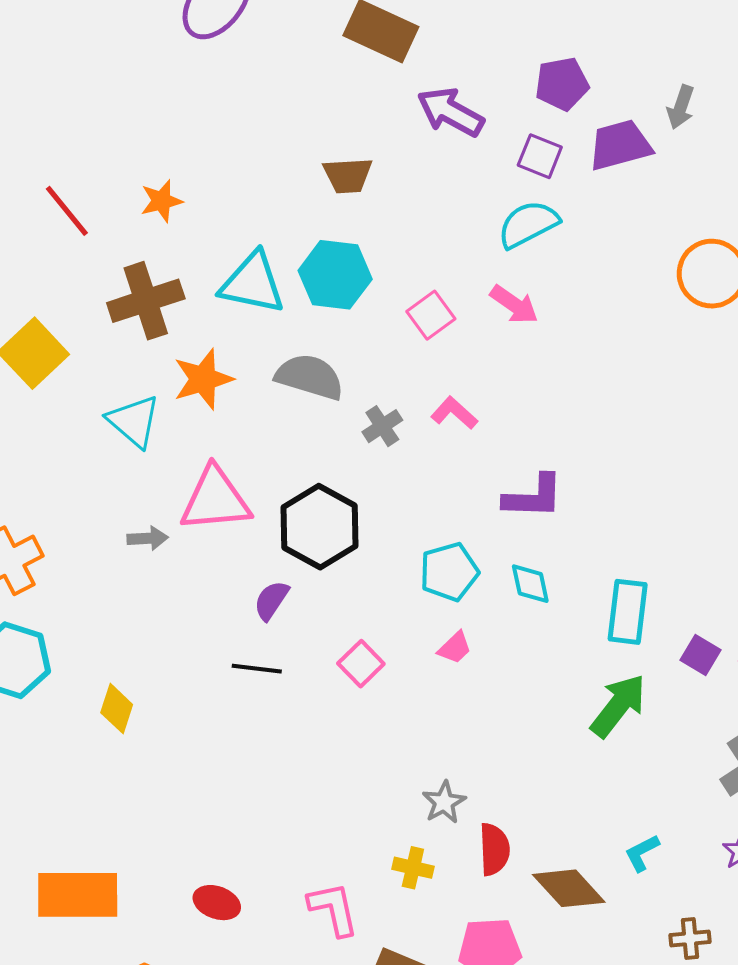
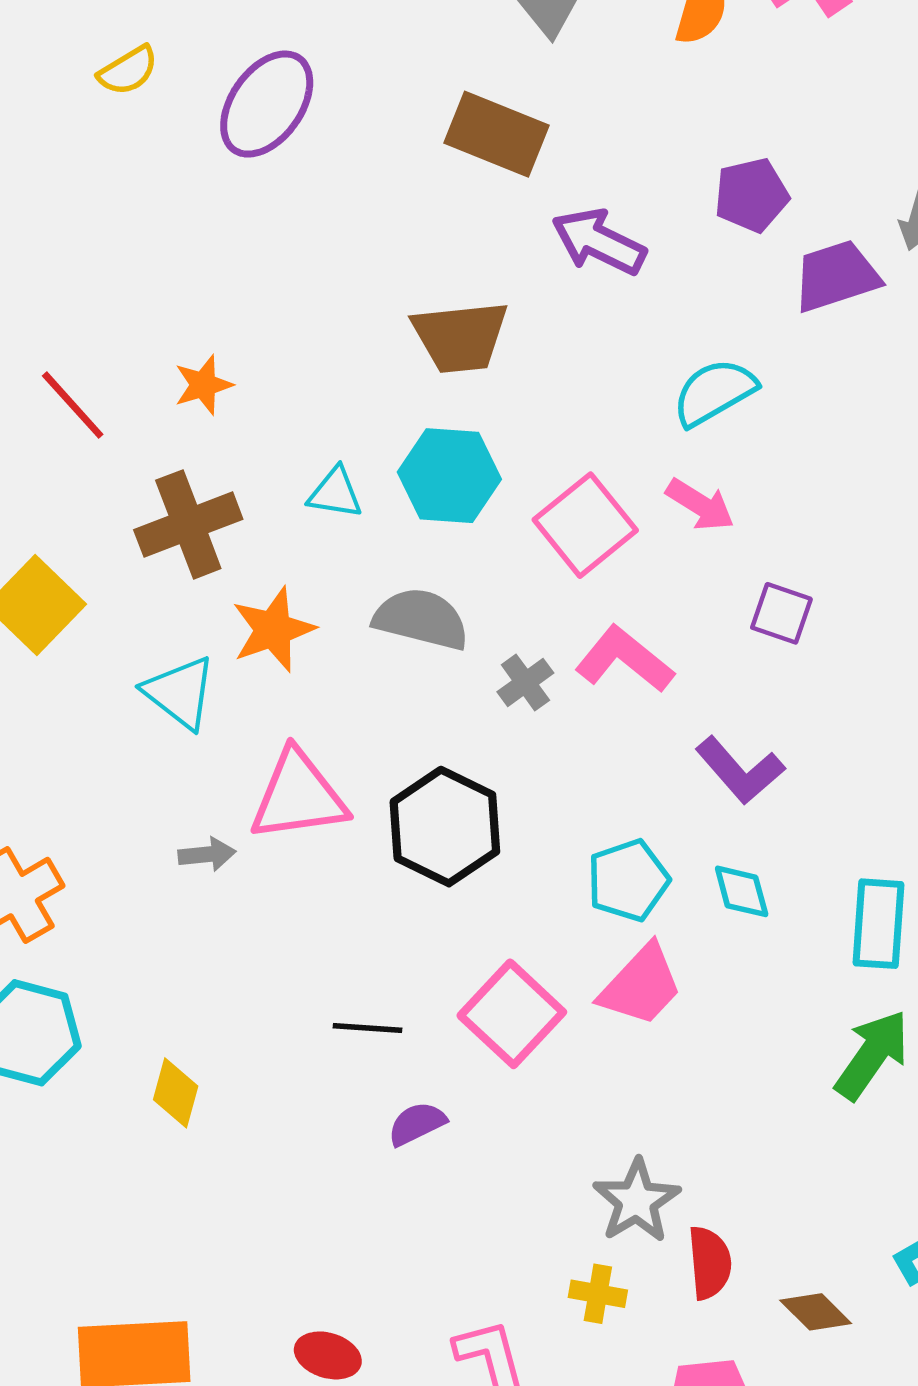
purple square: (540, 156) -> (781, 613), moved
brown trapezoid: (348, 175) -> (460, 337), size x1.4
cyan triangle: (252, 283) -> (335, 493), size x0.6
pink square: (431, 315) -> (585, 525), size x1.5
pink L-shape: (454, 413) -> (624, 659), size x1.5
purple L-shape: (533, 497) -> (740, 770), turned 50
purple semicircle: (271, 600) -> (417, 1124), moved, turned 33
pink trapezoid: (455, 648) -> (641, 985), size x1.8
pink square: (361, 664) -> (512, 1014), size x1.6
gray star: (444, 802) -> (637, 1201), size x1.4
brown diamond: (569, 888) -> (816, 1312), size x0.7

